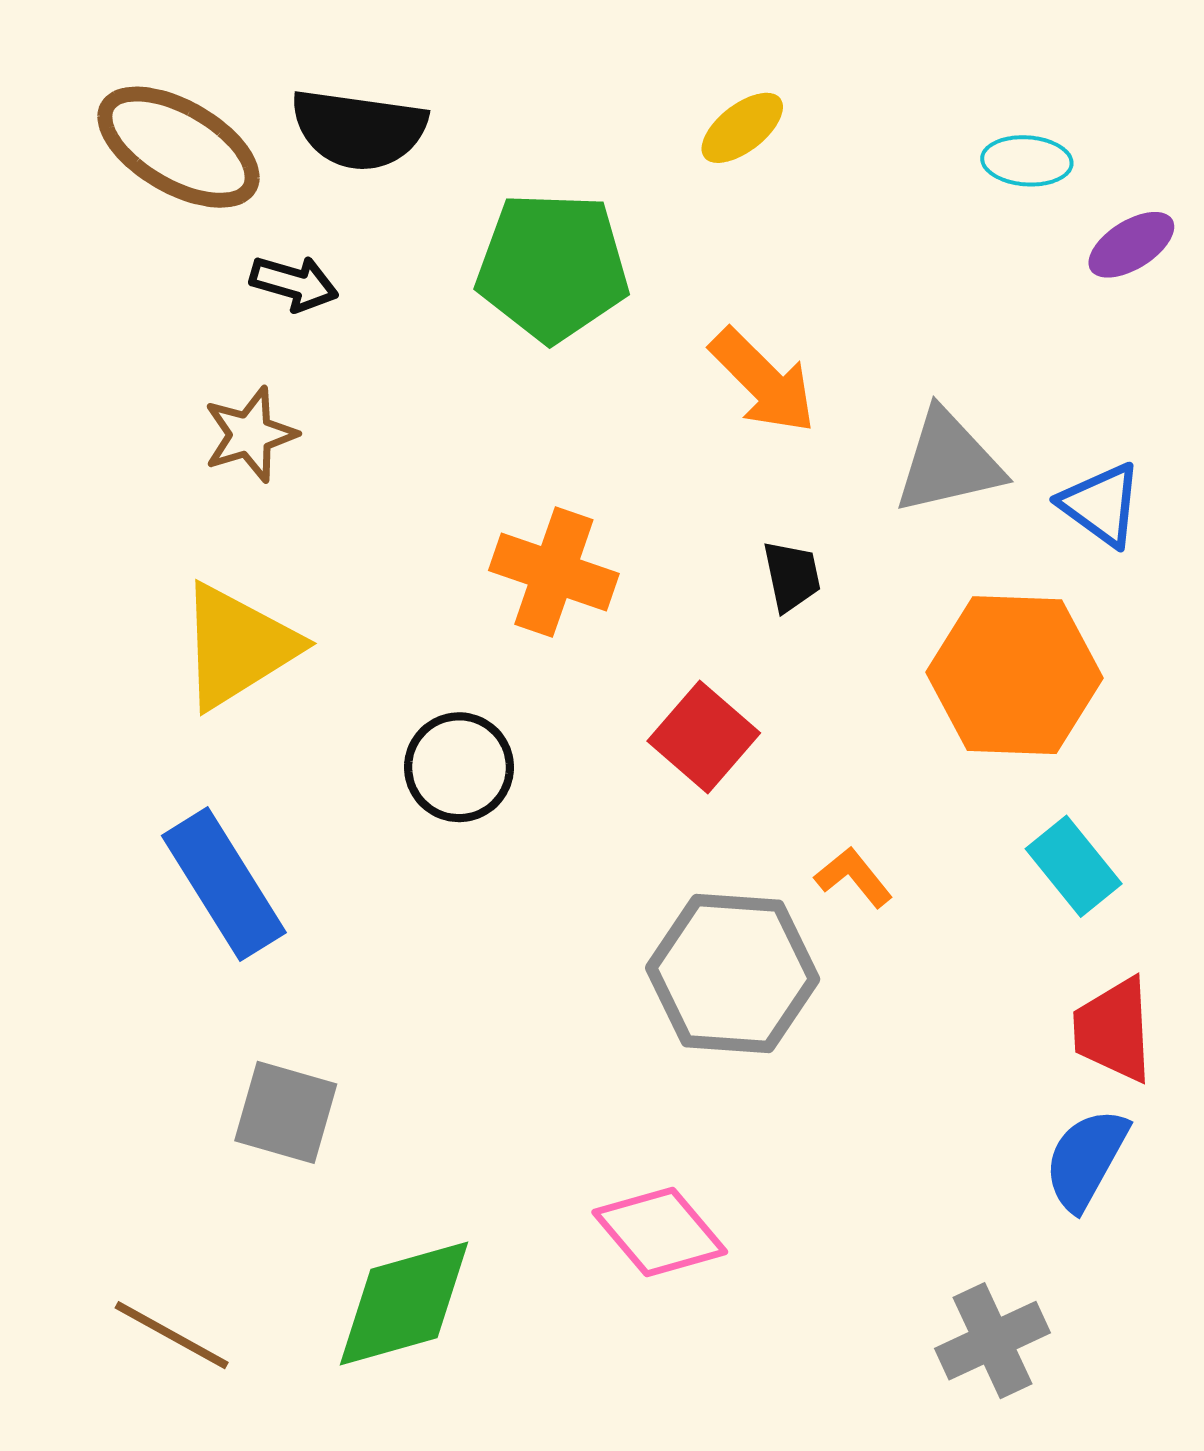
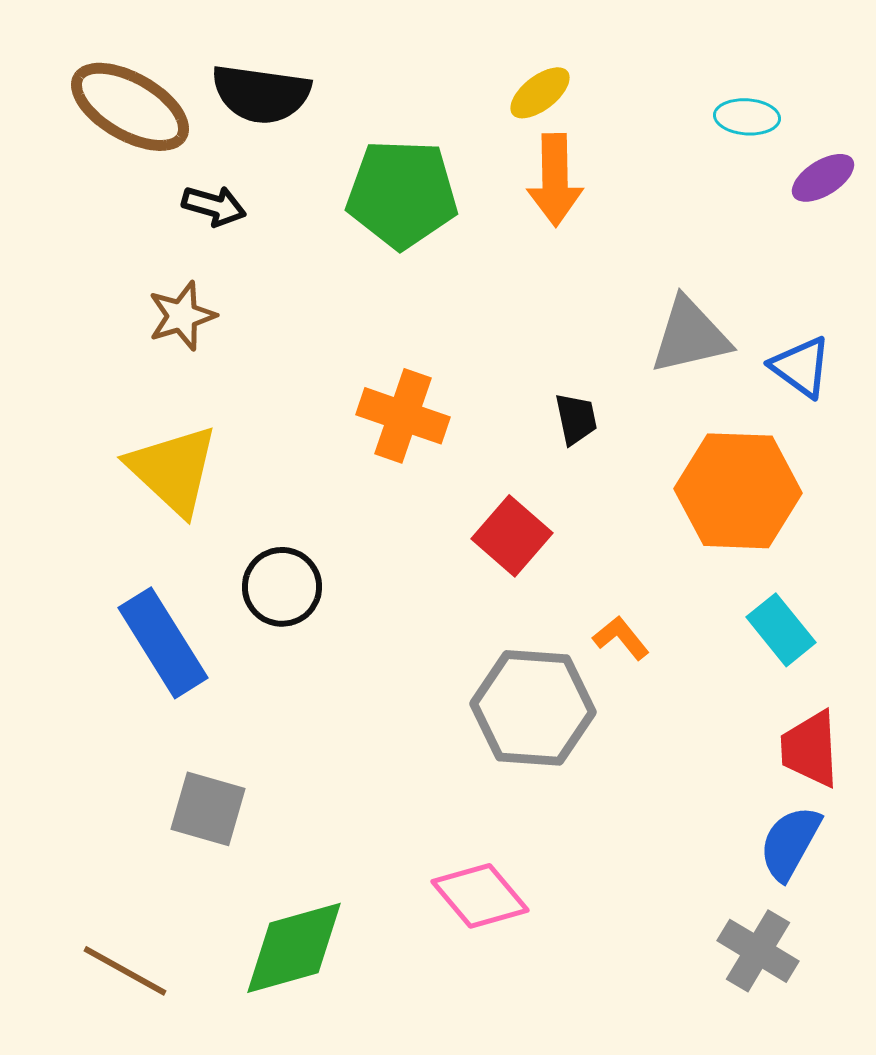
orange arrow: (763, 381) -> (555, 180), moved, turned 44
yellow triangle: (238, 646) -> (173, 470), turned -45
black circle: (459, 767) -> (282, 587), moved
gray cross: (992, 1341) -> (758, 951), moved, turned -34

